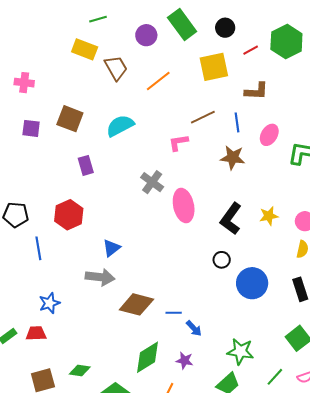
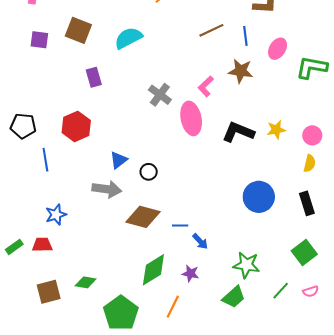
pink L-shape: (178, 143) -> (206, 86), moved, turned -35
black L-shape: (231, 219) -> (238, 132), turned 76
black circle: (222, 260) -> (149, 172), moved

